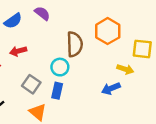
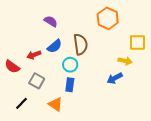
blue semicircle: (13, 21) -> (55, 46), moved
orange hexagon: (108, 31) -> (108, 18), moved
gray square: (31, 84) -> (37, 81), moved

